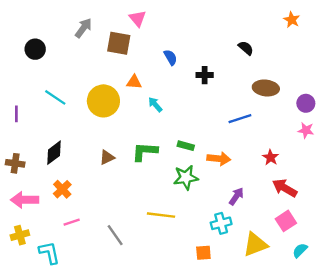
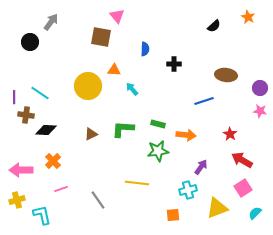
gray arrow: (83, 28) -> (51, 22), moved
black semicircle: (246, 48) -> (214, 26), moved, turned 96
blue semicircle: (171, 57) -> (145, 49), turned 32
cyan line: (55, 97) -> (40, 93), moved
black diamond: (54, 153) -> (46, 130), turned 40
brown cross: (15, 163) -> (26, 115), moved

